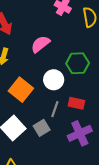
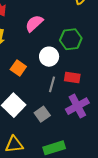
orange square: (21, 90) -> (18, 68), size x0.7
gray square: (42, 128) -> (42, 114), moved

